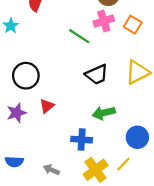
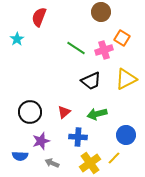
pink cross: (104, 21) -> (104, 50), moved
black circle: (26, 76) -> (30, 112), moved
red triangle: (47, 106) -> (64, 112), moved
purple star: (17, 113) -> (41, 141), moved

